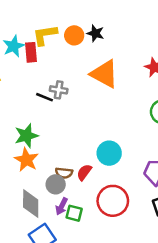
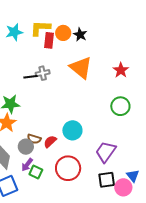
red rectangle: (31, 52) -> (49, 40), moved
gray cross: (59, 90) -> (43, 73), turned -32
black line: (44, 97) -> (31, 77), turned -40

